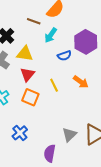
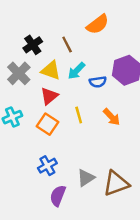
brown line: (34, 21) -> (67, 44), moved, turned 32
cyan arrow: (51, 35) -> (76, 71), moved
blue cross: (20, 133) -> (47, 166), moved

